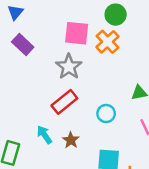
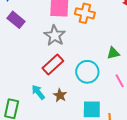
orange cross: (107, 42) -> (85, 13), turned -30
cyan circle: (106, 114) -> (87, 72), size x1.5

